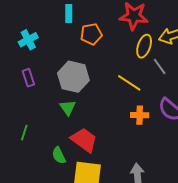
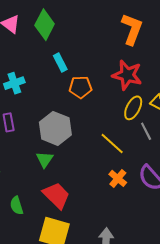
cyan rectangle: (69, 14) -> (60, 62), turned -36
orange cross: (140, 115) -> (118, 178), turned 30
green semicircle: (59, 155) -> (17, 206), moved

